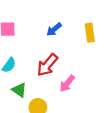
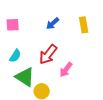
green triangle: (19, 90) -> (25, 77), size x1.5

